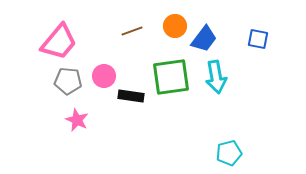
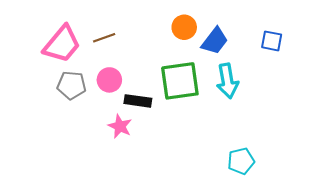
brown line: (132, 31) -> (104, 38), moved
pink star: (77, 120) -> (120, 126), moved

